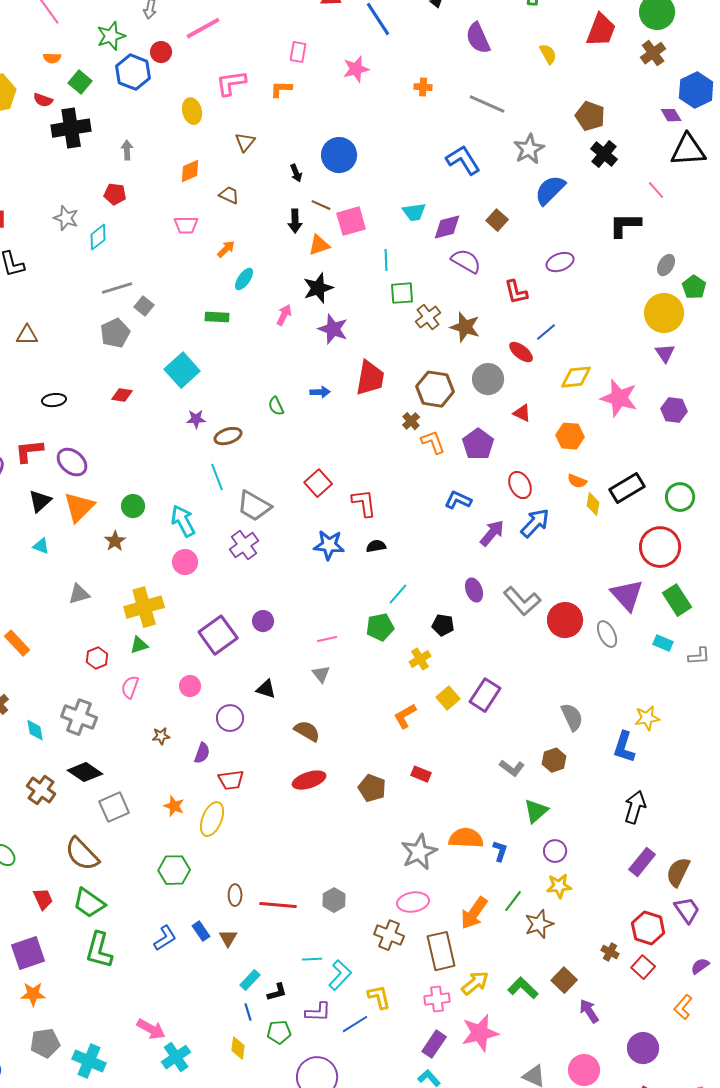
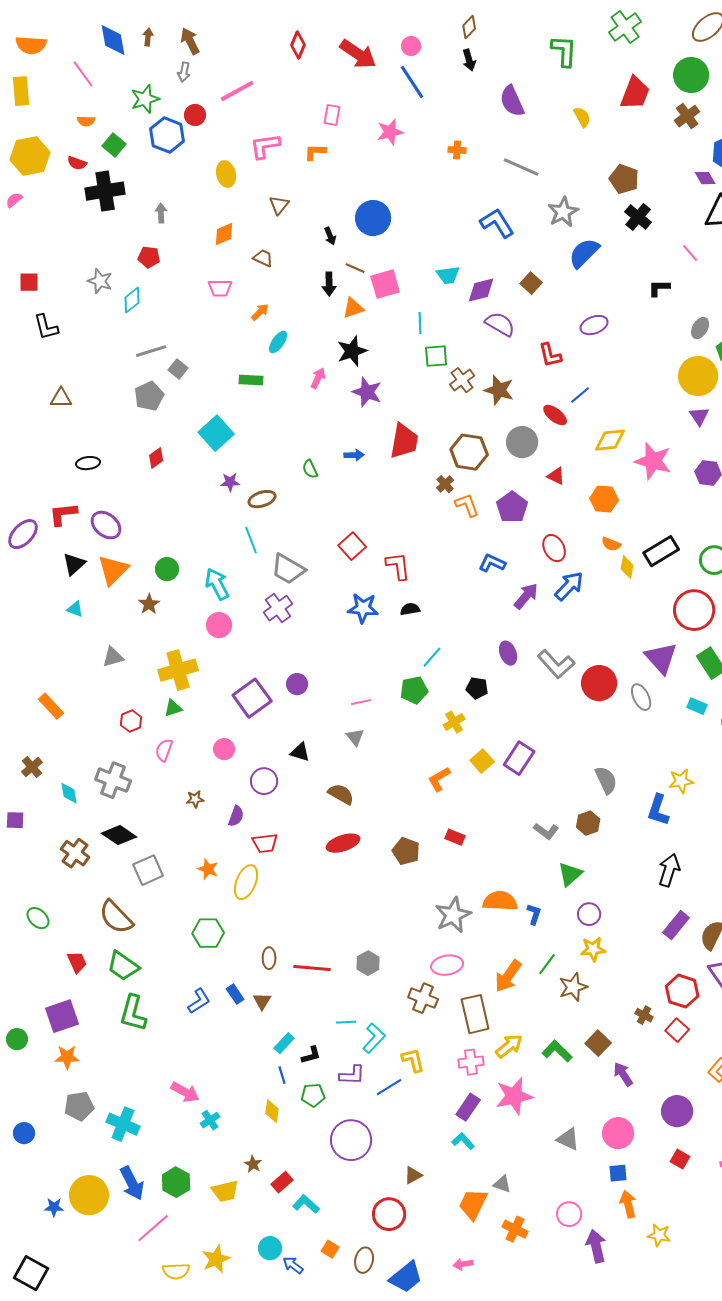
black L-shape: (625, 225) -> (659, 288), size x0.7
red diamond: (122, 395) -> (156, 458), turned -45
cyan cross: (176, 1057) -> (210, 1120), size x0.7

